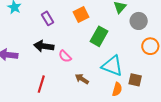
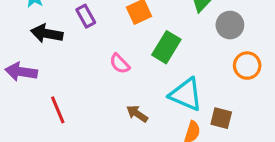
black arrow: (44, 46) -> (47, 33), moved
pink semicircle: (65, 56) -> (120, 64), moved
red line: (41, 84) -> (58, 110), moved, turned -42

